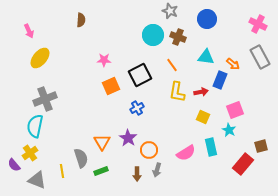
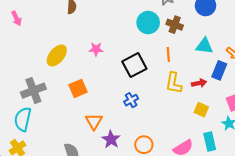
yellow ellipse: (40, 58) -> (57, 55), moved
orange line: (172, 65) -> (168, 54), turned 32
orange square: (111, 86) -> (78, 88), moved
purple star: (128, 138) -> (111, 139), moved
orange triangle: (102, 142) -> (94, 121), moved

